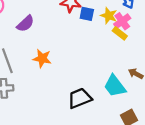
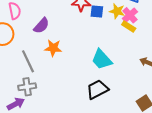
orange star: (42, 58) -> (53, 48), moved
cyan trapezoid: (115, 86) -> (102, 59), moved

